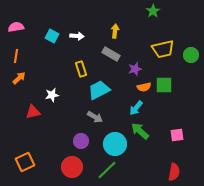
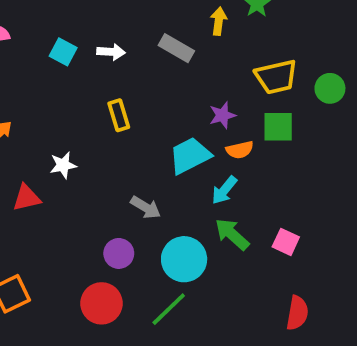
yellow arrow: (115, 31) -> (219, 21), moved
gray rectangle: (111, 54) -> (176, 48), moved
green square: (164, 85) -> (278, 127), moved
cyan trapezoid: (99, 90) -> (190, 156), moved
pink square: (177, 135) -> (286, 242), moved, turned 32

